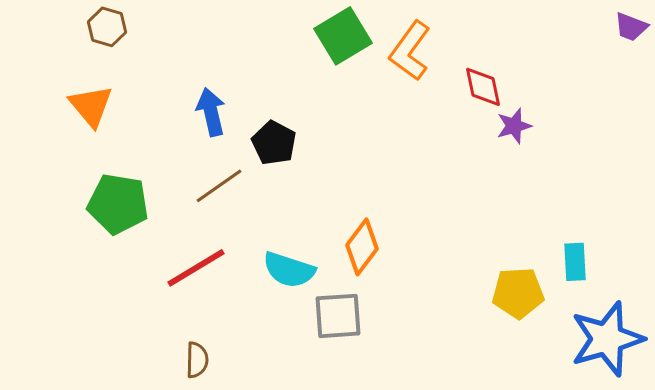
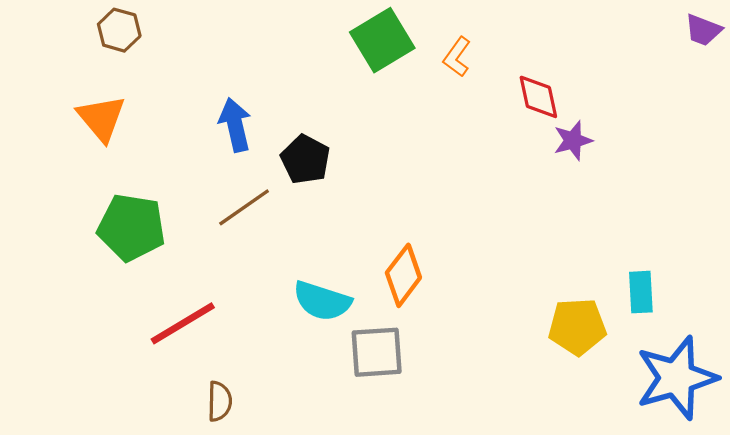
orange L-shape: (410, 51) -> (457, 57), size x0.6
red line: (196, 268) -> (183, 323), moved

